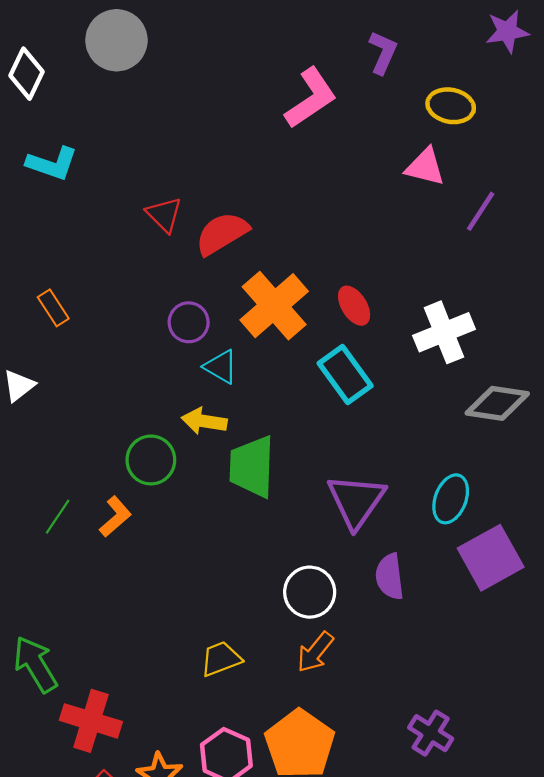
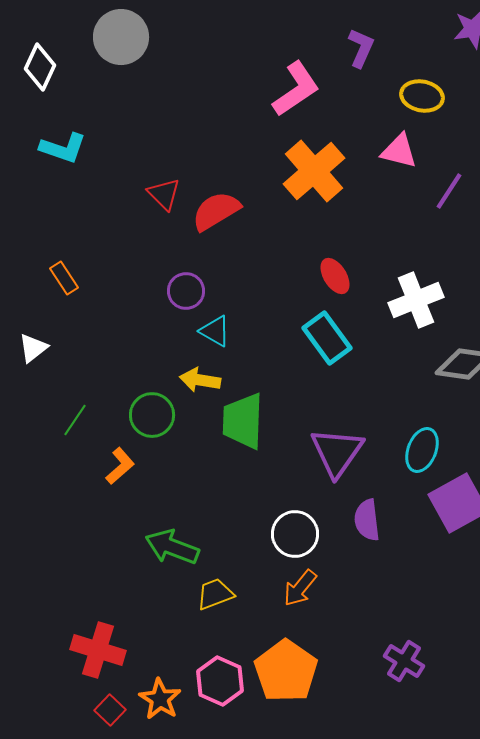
orange cross: (274, 306) -> (314, 171), moved
green line: (58, 517) -> (75, 420), moved
green arrow: (35, 664) -> (172, 547), moved, turned -38

